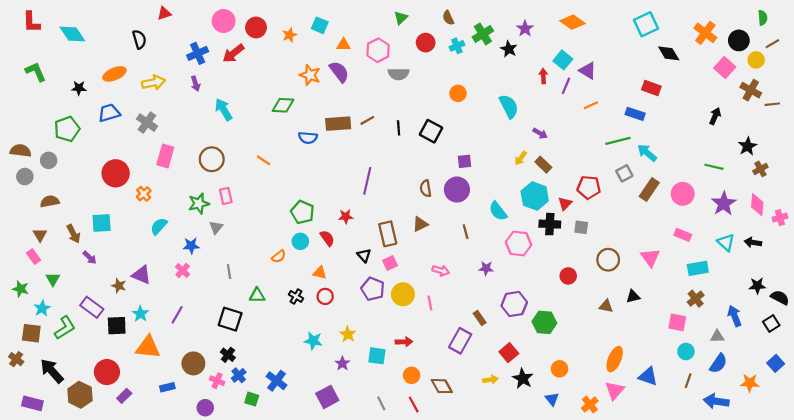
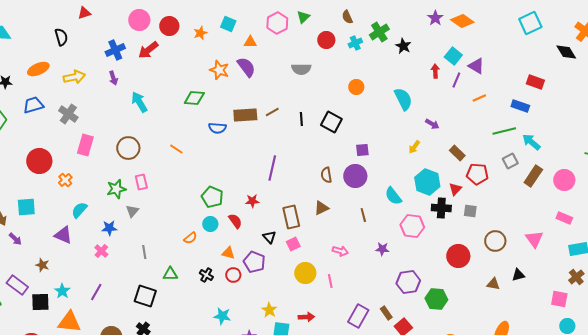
purple star: (525, 29) -> (435, 18), moved
pink hexagon: (378, 50) -> (277, 23), moved
black diamond: (669, 53) -> (566, 52), moved
brown rectangle: (543, 165) -> (457, 153), moved
purple triangle: (142, 275) -> (63, 235), moved
red circle: (568, 276) -> (458, 256), size x1.5
purple pentagon: (373, 289) -> (254, 262), moved
brown rectangle: (480, 318) -> (386, 313), moved
yellow star: (348, 334) -> (269, 310), moved

